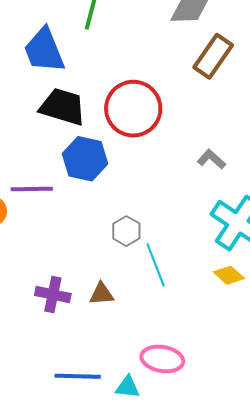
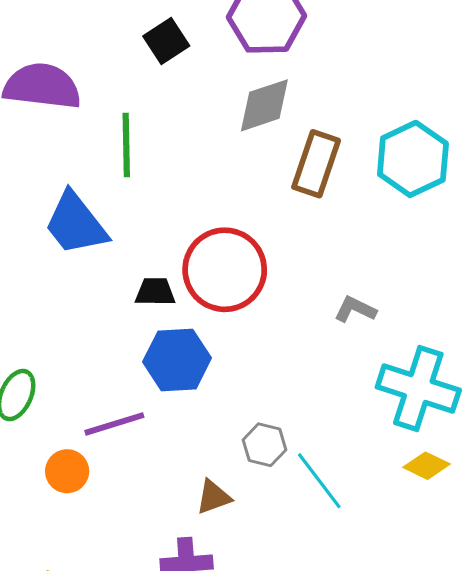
black trapezoid: (63, 107) -> (155, 292), moved, size x0.6
brown triangle: (102, 294) -> (214, 497), moved

